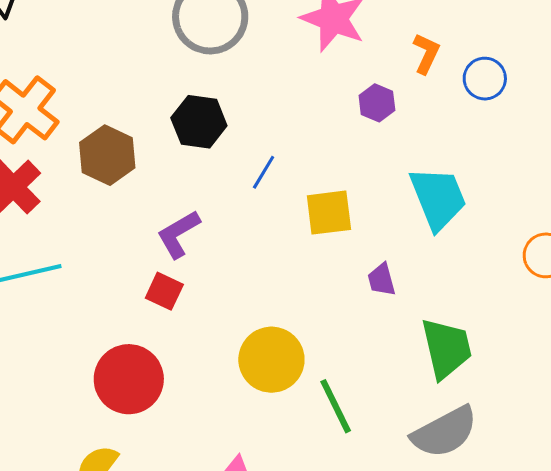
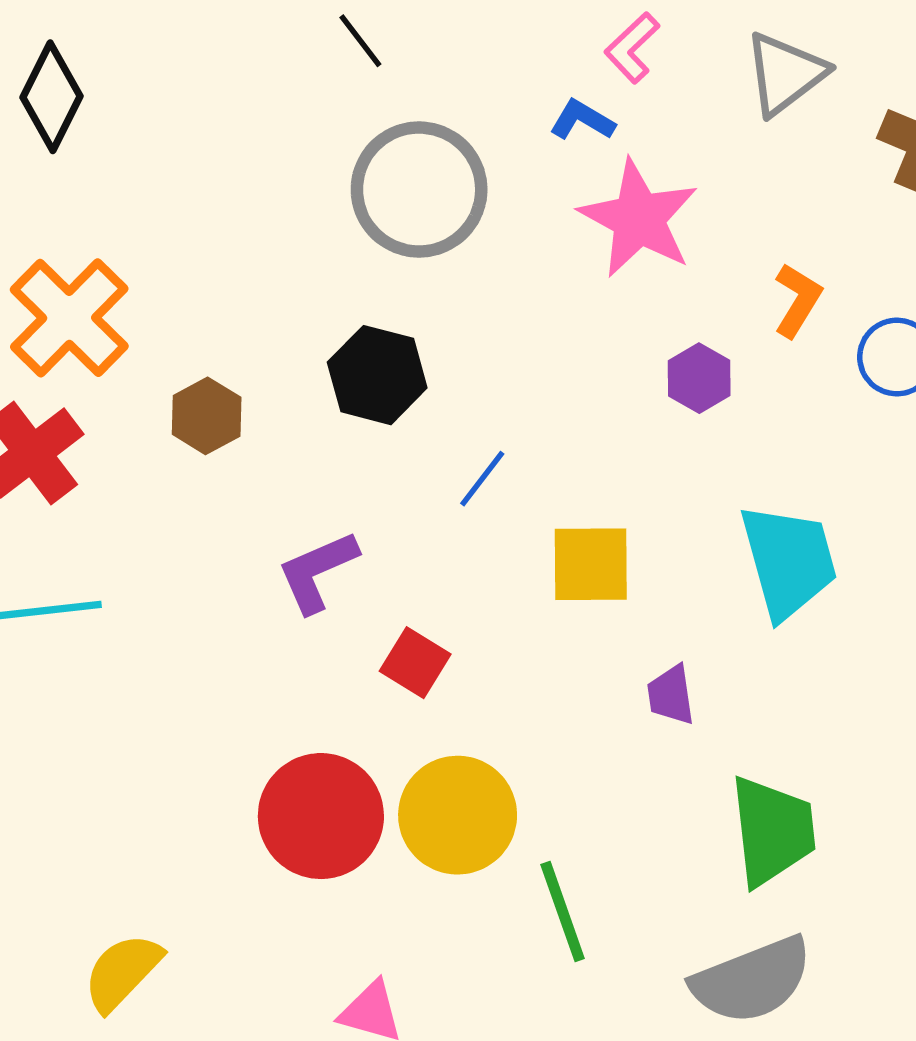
brown hexagon: (107, 155) -> (207, 416), size x0.7
red square: (164, 291) -> (415, 663), moved
red circle: (129, 379) -> (321, 816), moved

